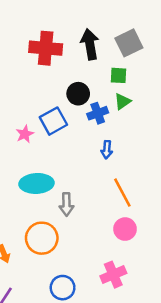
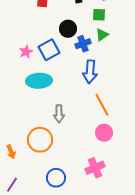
pink star: (25, 134) -> (26, 52), moved
blue arrow: (107, 150) -> (90, 72), size x1.6
cyan ellipse: (37, 183) -> (39, 81), moved

